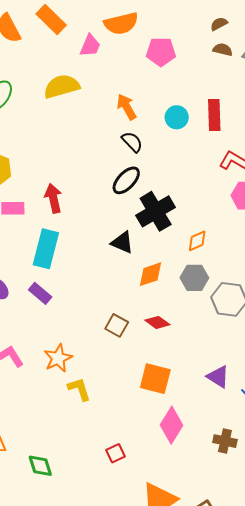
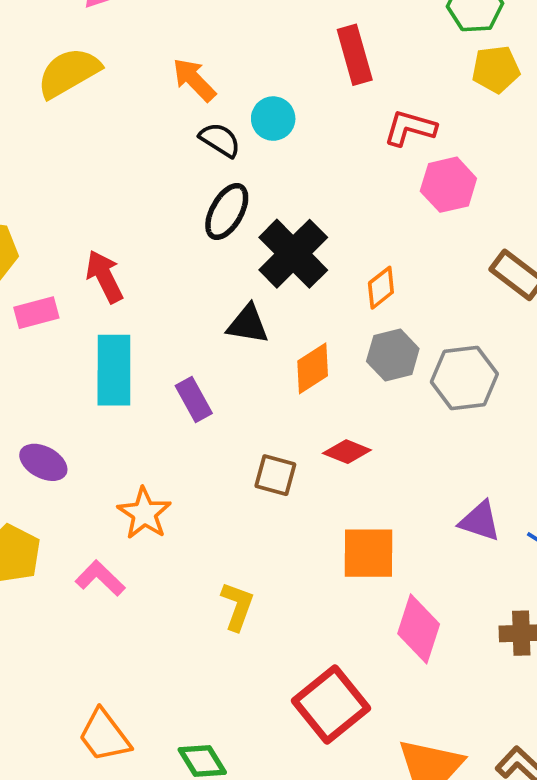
cyan circle: (177, 117) -> (273, 119), moved
purple rectangle: (40, 293) -> (194, 400), moved, turned 35
orange star: (58, 358) -> (144, 513), moved
yellow L-shape: (79, 389) -> (237, 606), turned 52
red square: (115, 453) -> (331, 705), size x2.0

